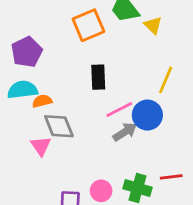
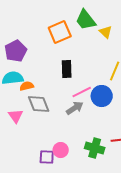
gray arrow: (125, 132) -> (75, 108), moved
pink triangle: (41, 146) -> (16, 116), moved
pink circle: (101, 191) -> (61, 150), moved

